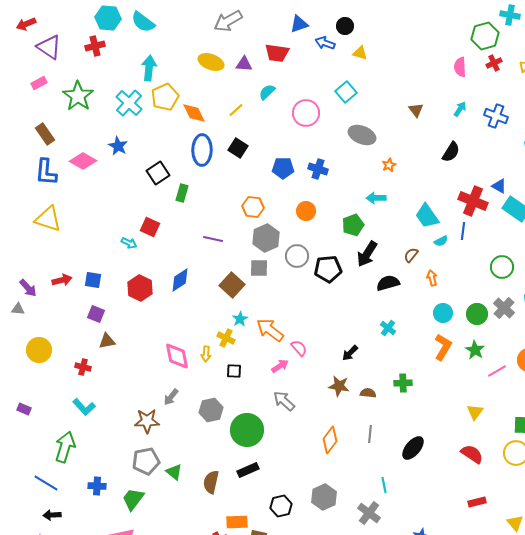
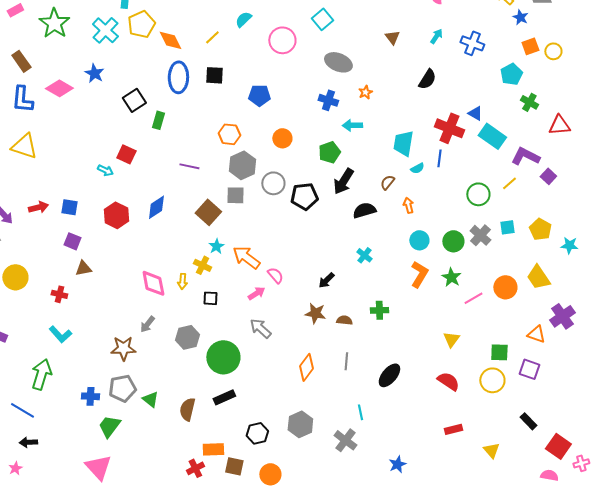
black square: (238, 148) -> (214, 75), turned -30
blue cross: (318, 169) -> (328, 100), moved
cyan trapezoid: (427, 216) -> (403, 143), turned 44
blue cross: (97, 486) -> (90, 396), moved

